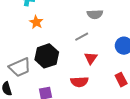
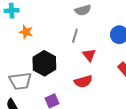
gray line: (82, 37) -> (75, 36), turned -32
gray trapezoid: (20, 67) -> (20, 81), turned 30

